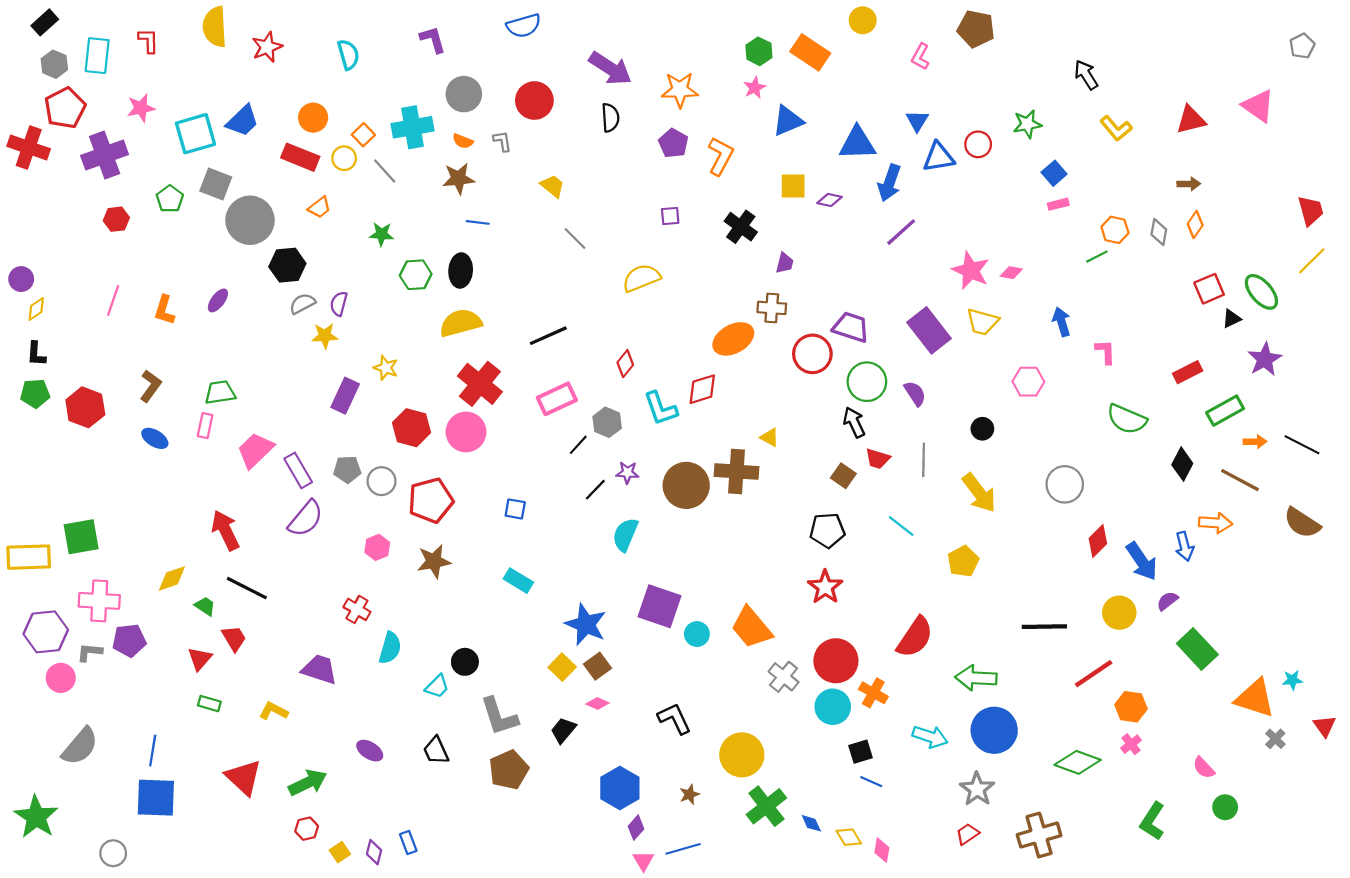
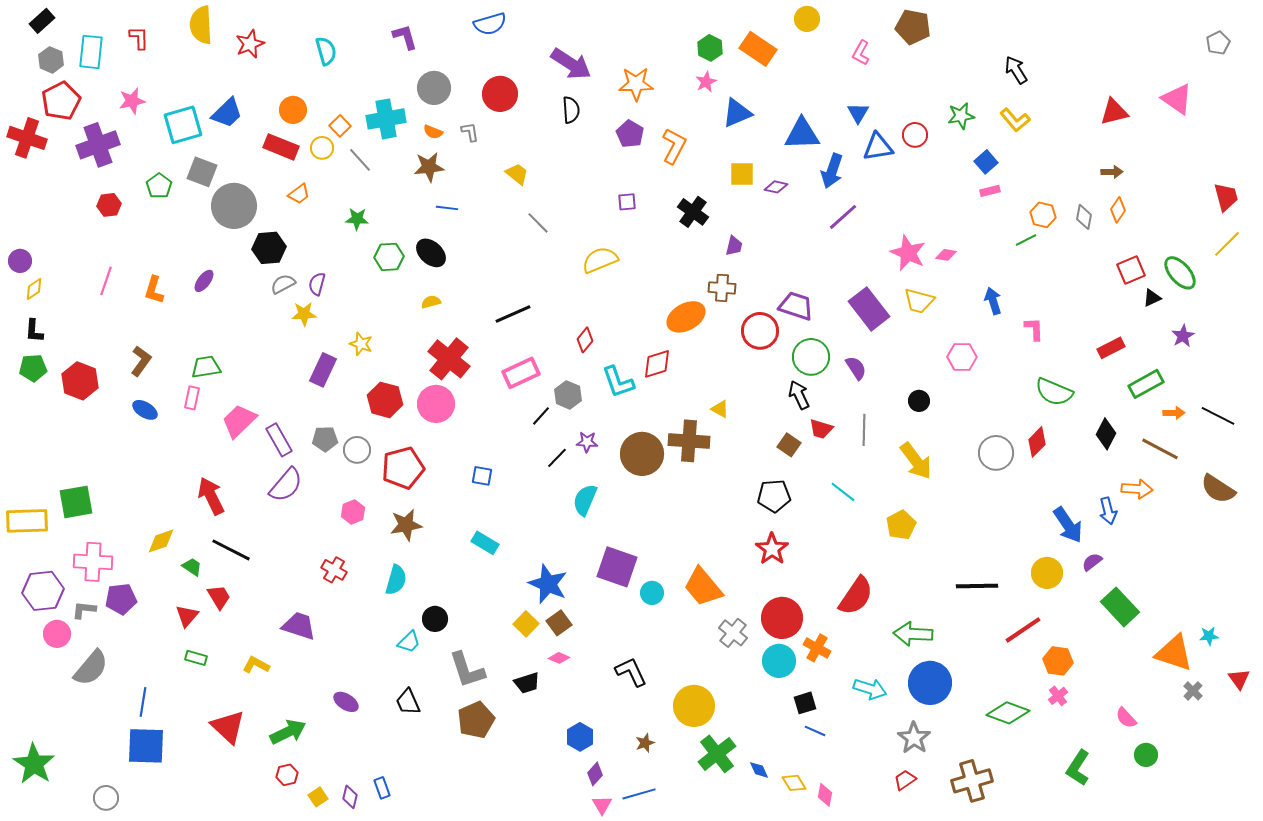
yellow L-shape: (1116, 128) -> (1015, 120), moved
black ellipse: (461, 271) -> (431, 253), turned -52
yellow semicircle: (461, 323) -> (431, 302), size x0.5
purple star: (1265, 359) -> (1183, 336), size x0.7
red diamond: (1098, 541) -> (1037, 442), moved
cyan semicircle: (390, 648) -> (396, 580), moved
black trapezoid: (563, 730) -> (527, 683), turned -148
gray semicircle: (80, 746) -> (91, 668), moved
blue hexagon: (620, 788) -> (580, 737), size x0.7

